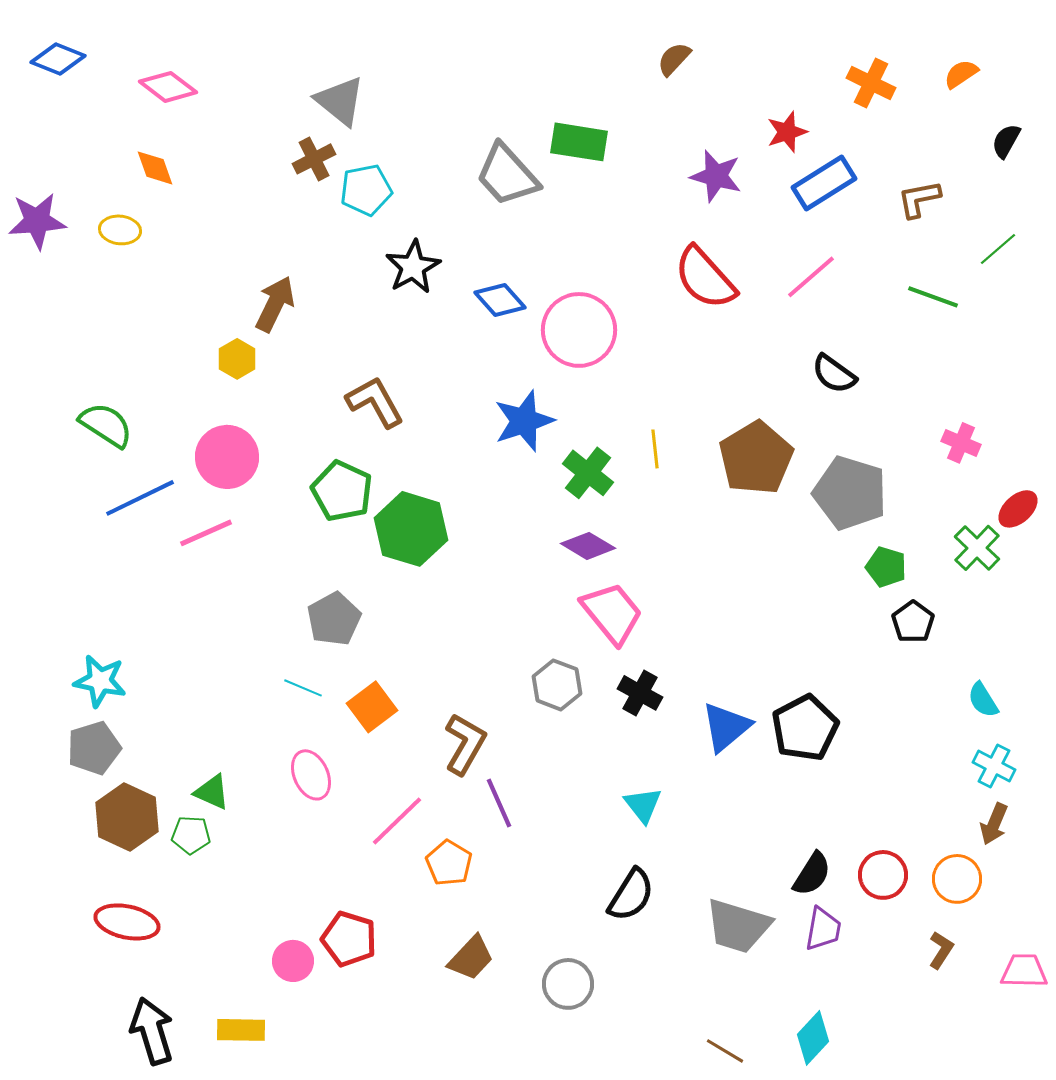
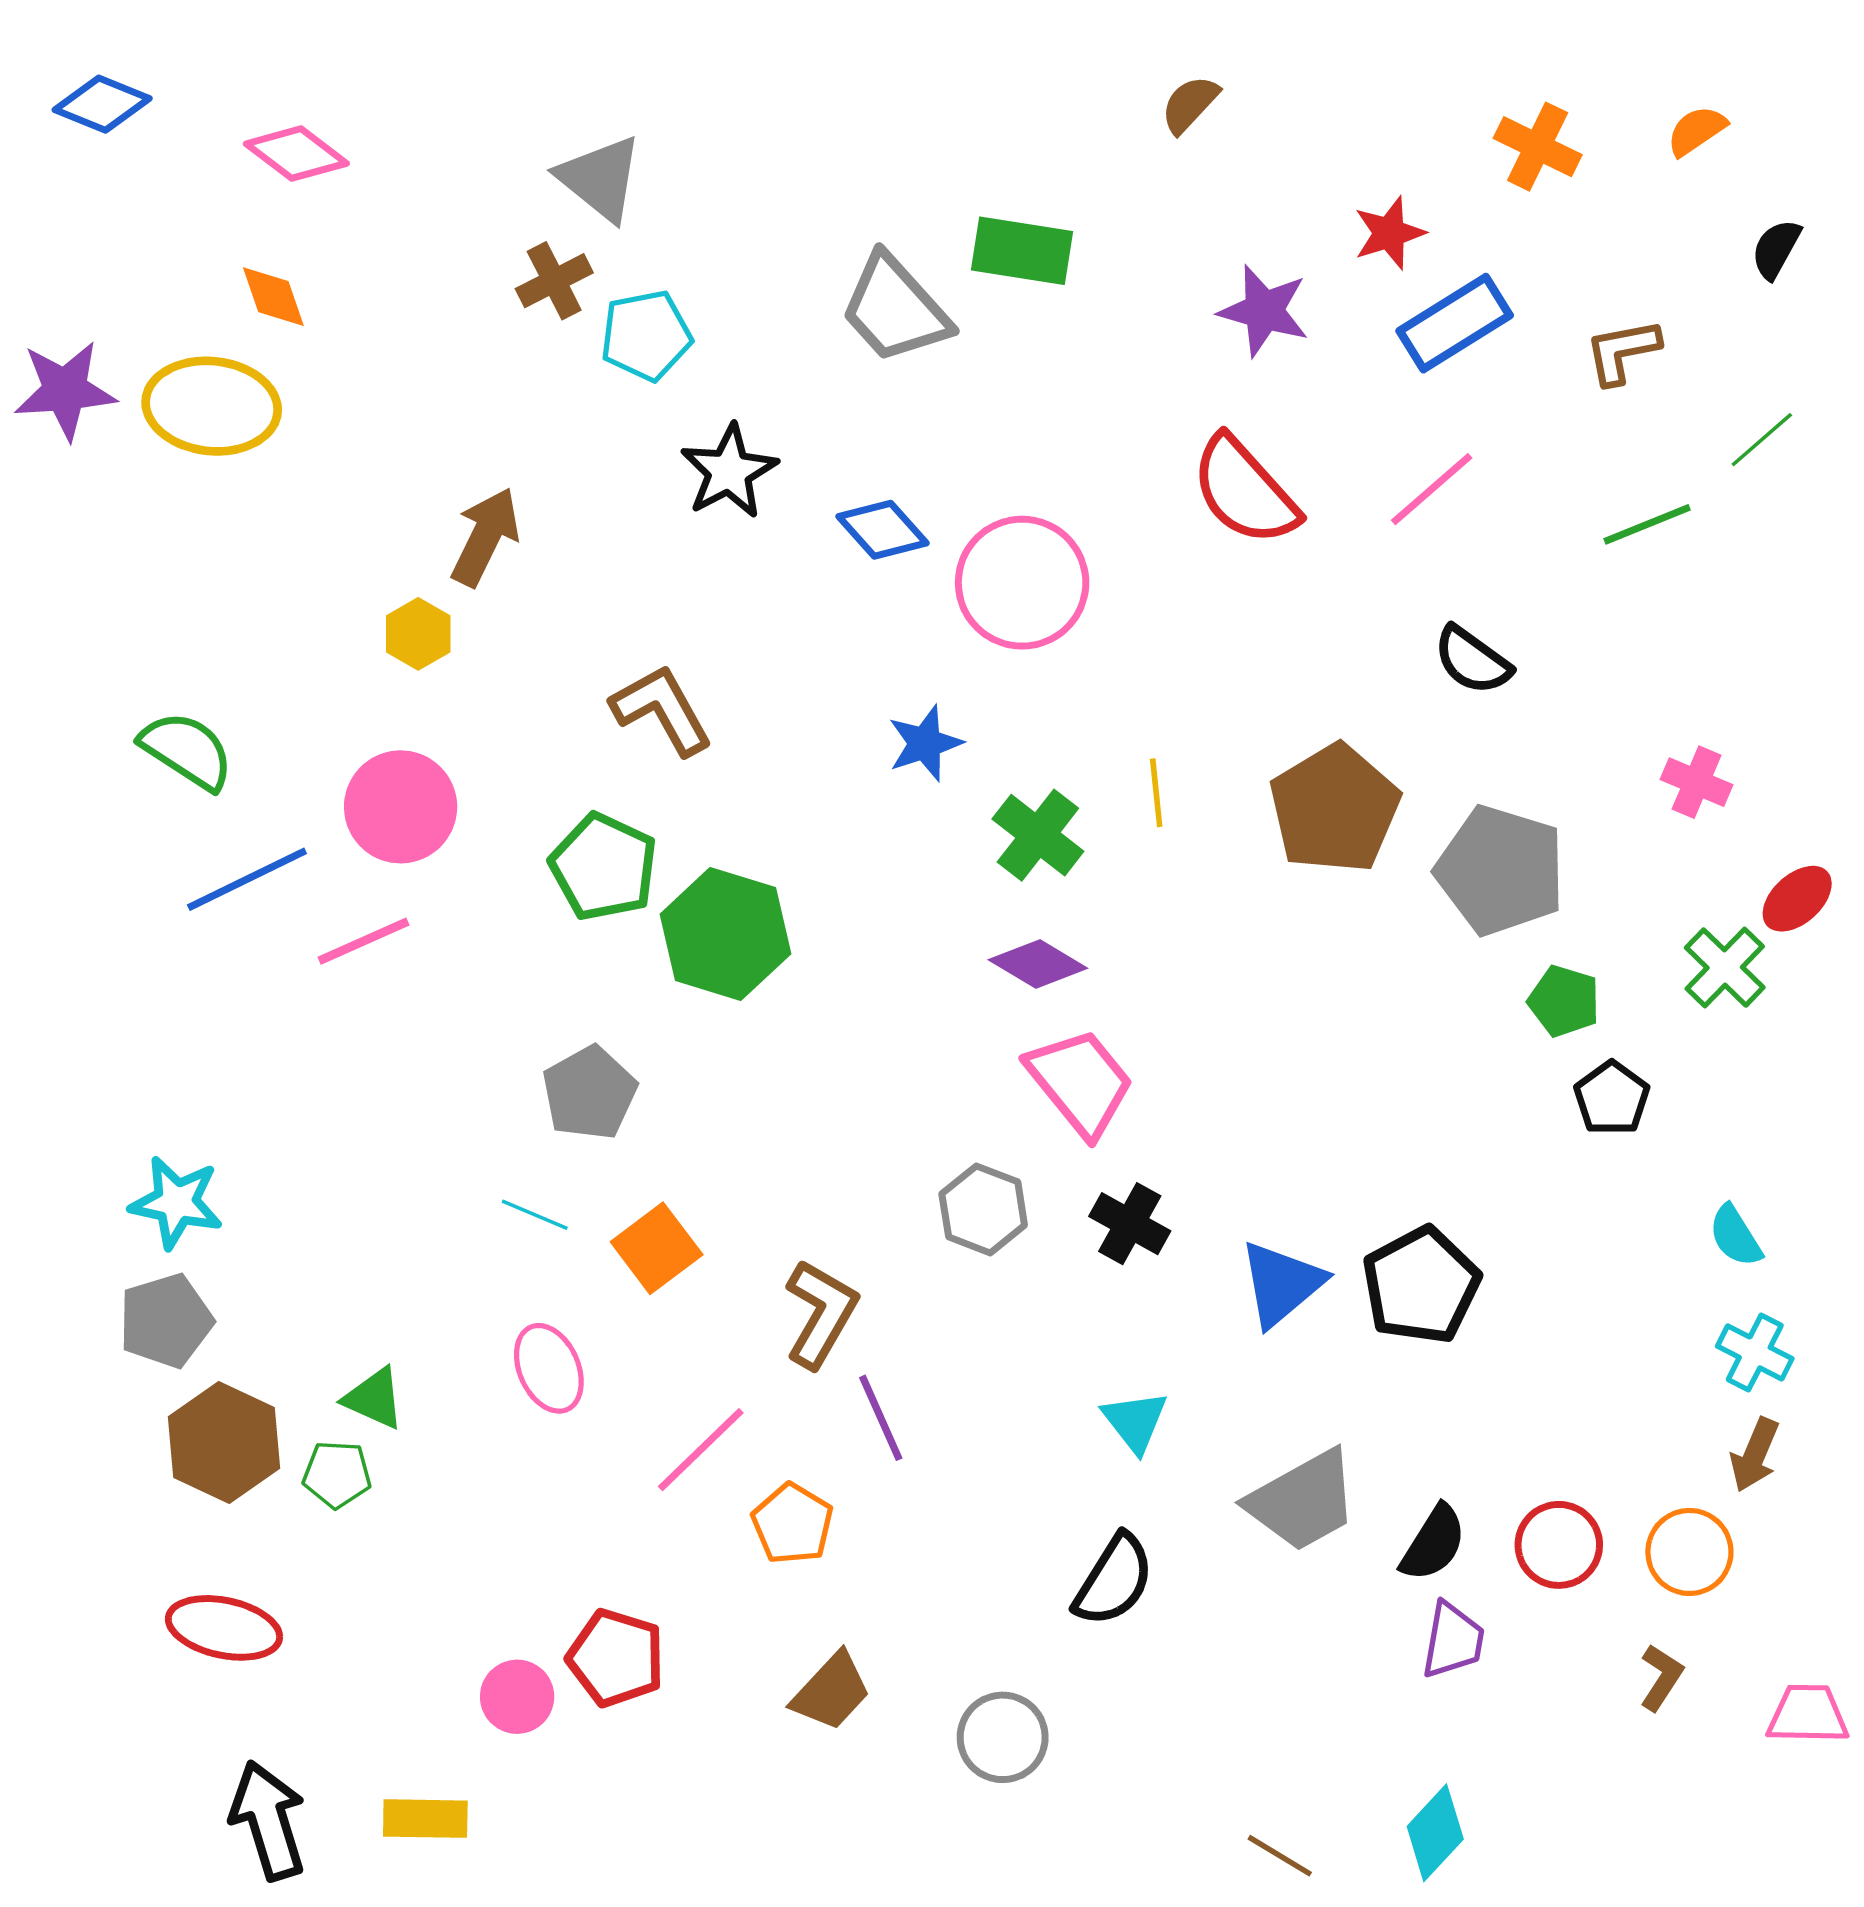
yellow ellipse: (120, 230) -> (212, 406), size x1.8
green line: (933, 297) -> (1647, 524), turned -42
blue star: (524, 421) -> (925, 743), size x0.7
gray trapezoid: (738, 926) -> (1303, 1501), moved, turned -46

